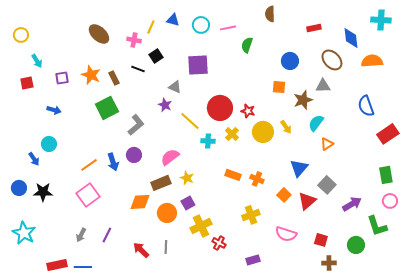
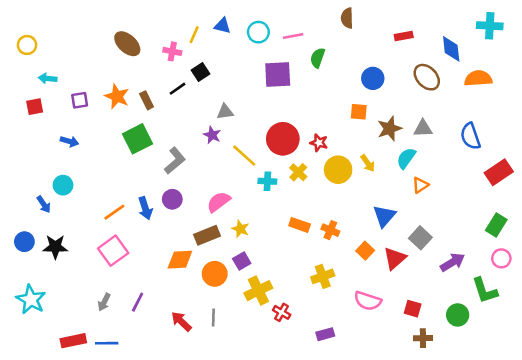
cyan arrow: (37, 61) -> (48, 78), turned 128
purple square: (198, 65) -> (278, 75), moved
black line: (138, 69) -> (177, 89), turned -56
gray triangle: (323, 86) -> (423, 129), moved
gray triangle: (175, 87) -> (225, 112), turned -32
green rectangle: (386, 175) -> (496, 225), turned 42

